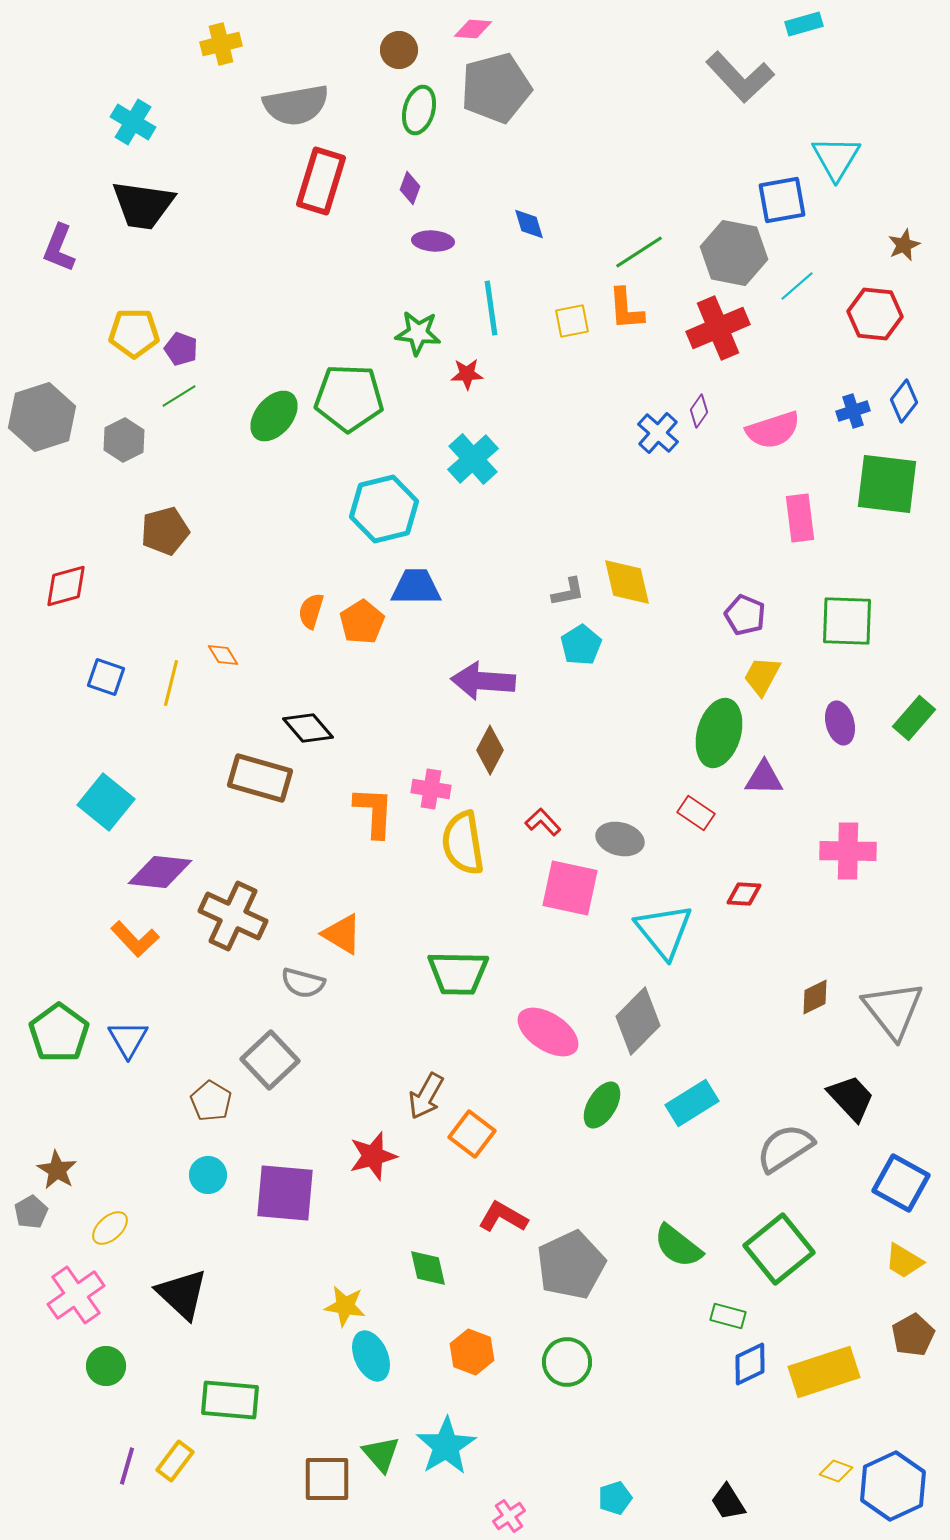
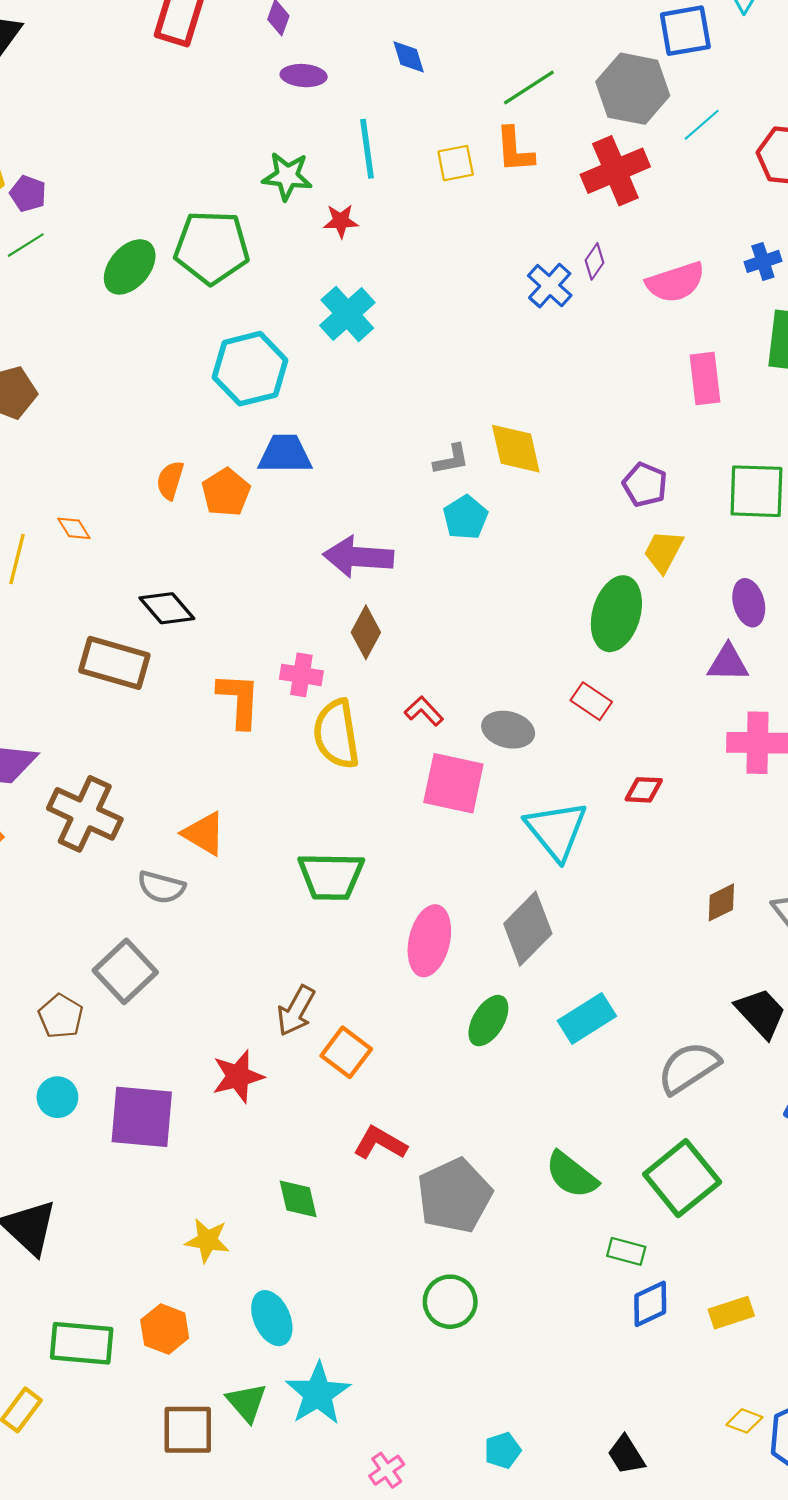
purple triangle: (764, 778) -> (728, 663), moved
pink ellipse: (548, 1032) -> (429, 941), turned 70
orange hexagon: (472, 1352) -> (165, 1329), moved
cyan ellipse: (371, 1356) -> (272, 1318), moved
yellow rectangle: (824, 1372) -> (731, 1313), size x0.6

